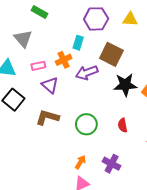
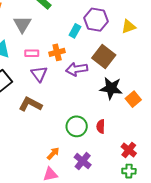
yellow triangle: (130, 19) -> (129, 27), turned -35
cyan rectangle: (78, 43) -> (75, 31), moved
green circle: (86, 124) -> (77, 126), moved

